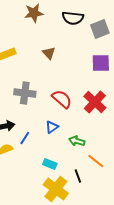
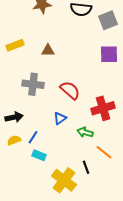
brown triangle: (49, 53) -> (48, 50), moved, turned -48
red cross: (95, 102) -> (103, 108), moved, turned 30
blue line: (25, 138) -> (33, 137), moved
cyan rectangle: (50, 164) -> (39, 155), moved

